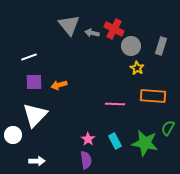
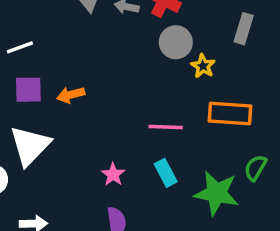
gray circle: (131, 46) -> (176, 42), moved
pink star: (88, 139) -> (113, 174), moved
cyan rectangle: (115, 141) -> (166, 173), moved

